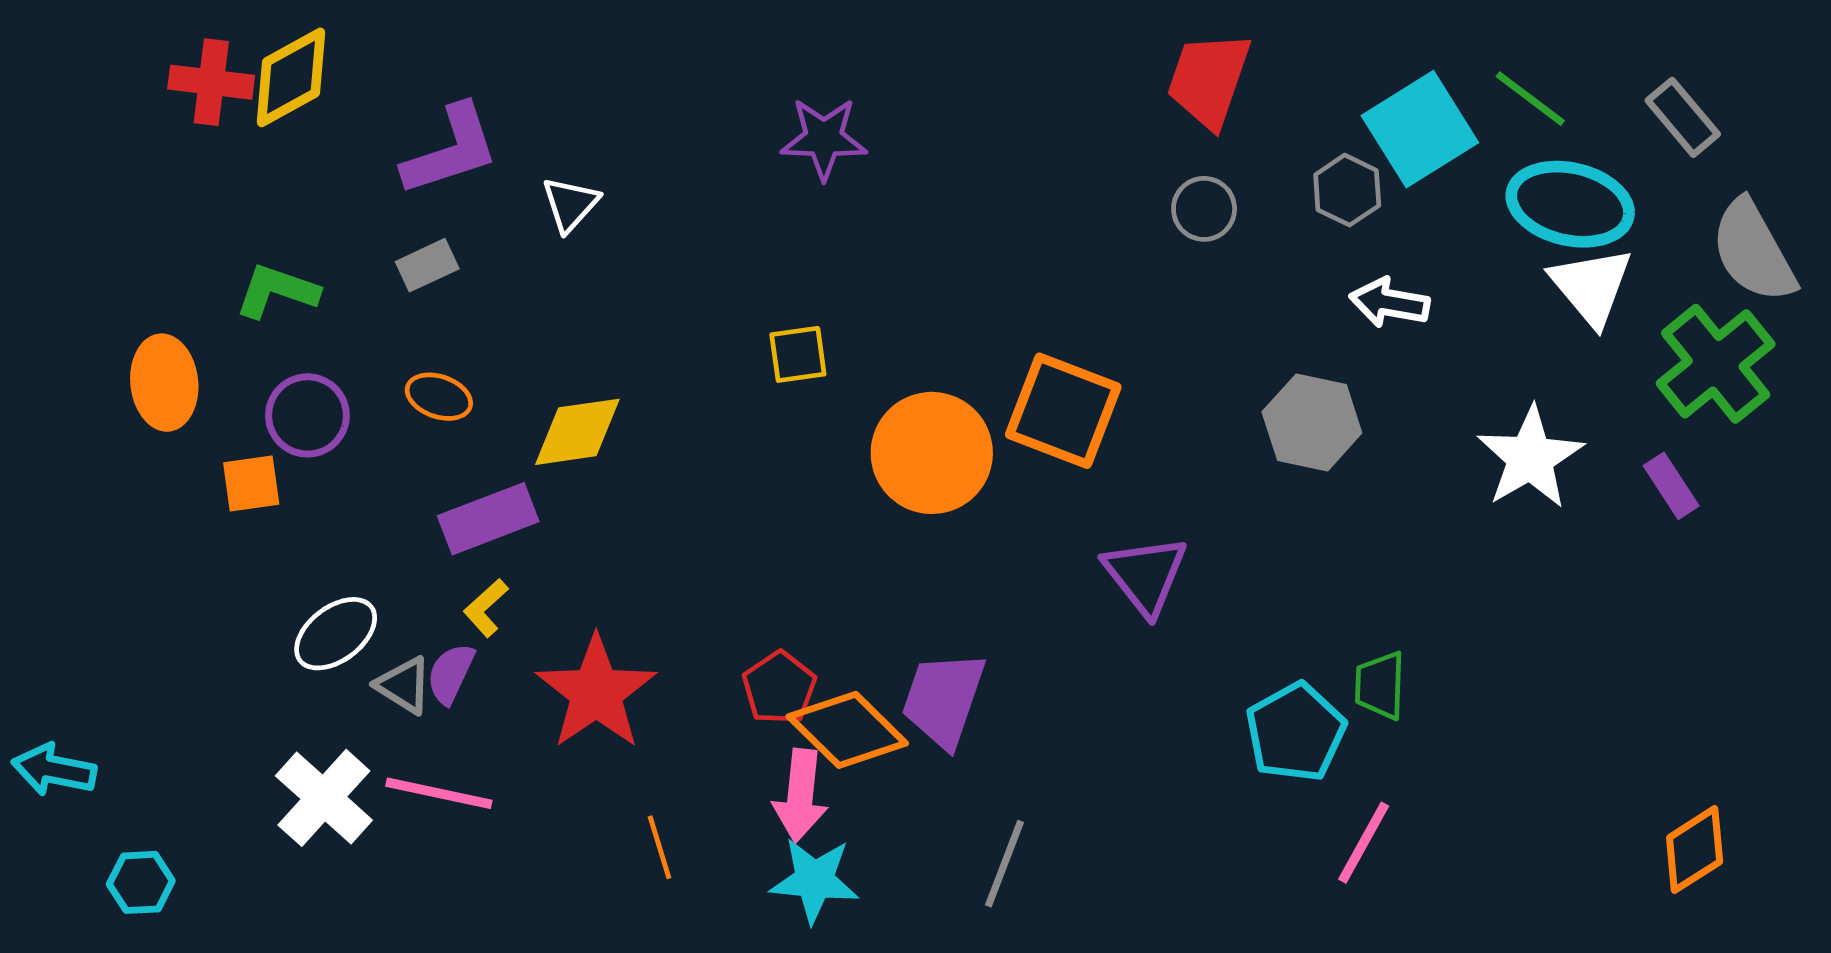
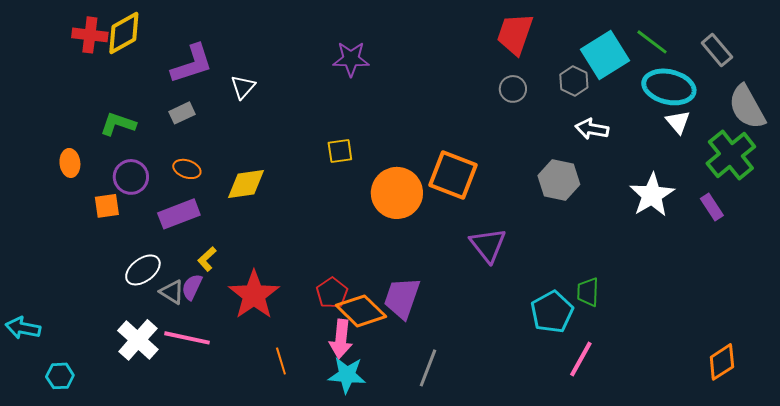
white triangle: (1591, 286) -> (678, 122), size x0.7
orange ellipse: (164, 383) -> (70, 163), size x0.7
purple rectangle: (488, 519) -> (179, 214), moved

